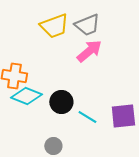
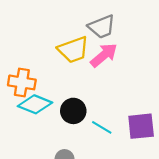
yellow trapezoid: (54, 26) -> (73, 50), moved

